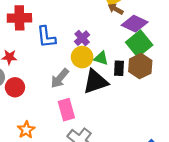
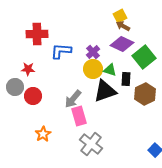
purple diamond: (135, 24) -> (122, 44), moved
blue L-shape: (46, 37) -> (61, 51), turned 100
brown hexagon: (140, 66) -> (145, 94), moved
gray arrow: (60, 78) -> (73, 99), moved

